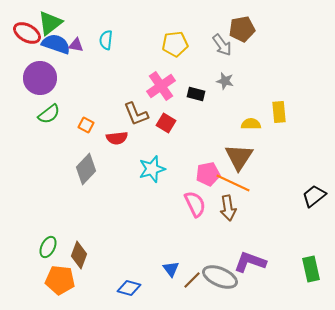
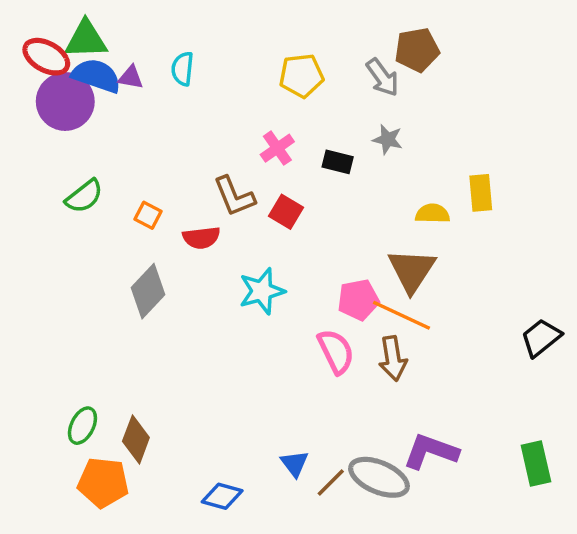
green triangle: (50, 23) -> (86, 39), turned 36
purple circle: (40, 78) -> (65, 101), moved
pink cross: (161, 86) -> (277, 148), size x0.7

